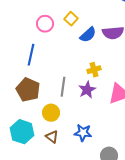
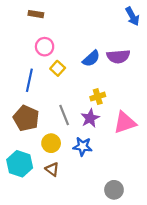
yellow square: (71, 19) -> (58, 68), moved
gray line: (63, 87) -> (64, 115), turned -30
blue star: (83, 133) -> (83, 146), moved

